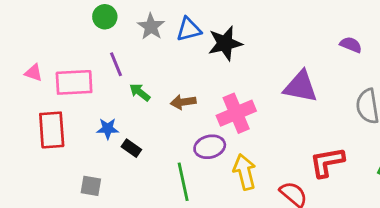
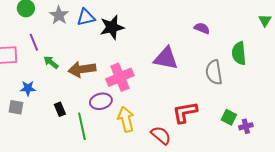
brown arrow: (183, 102) -> (82, 69), size x1.5
black rectangle: (131, 148) -> (60, 109), moved, turned 32
gray square: (91, 186) -> (16, 107), moved

